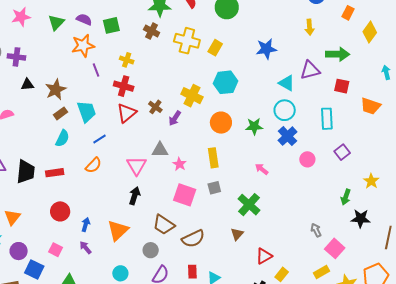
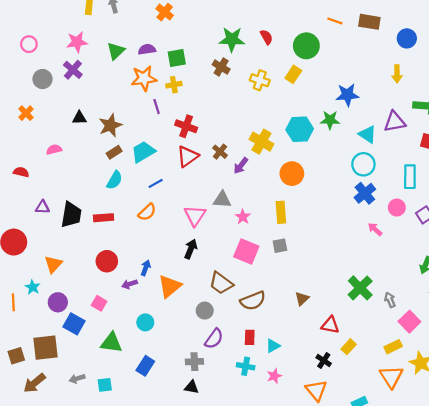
purple semicircle: (84, 19) -> (147, 49), turned -35
yellow cross: (187, 41) -> (260, 80), size x0.7
yellow rectangle: (215, 48) -> (293, 74), moved
purple cross: (16, 57) -> (73, 70), moved, turned 30
yellow cross: (127, 60) -> (174, 85), moved, turned -32
cyan trapezoid: (86, 111) -> (143, 152), turned -105
green star: (254, 126) -> (330, 120), moved
pink circle: (307, 159) -> (397, 208), moved
pink arrow: (262, 169) -> (375, 229), moved
green cross: (249, 205) -> (360, 288), moved
blue arrow: (86, 225) -> (146, 268), moved
purple arrow: (85, 248) -> (130, 284), moved, turned -72
red triangle: (264, 256) -> (330, 325), turned 36
cyan circle: (120, 273) -> (145, 322), moved

